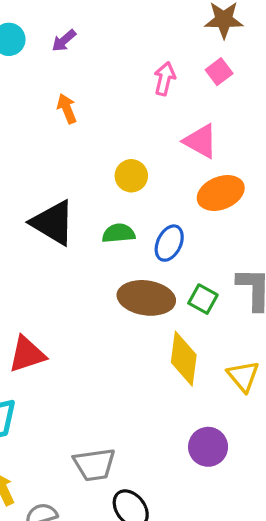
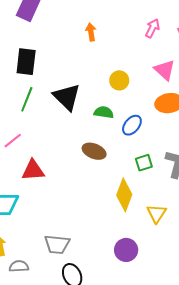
brown ellipse: (146, 298) -> (94, 151), moved, size x0.7
green square: (203, 299) -> (144, 163), turned 30

